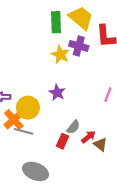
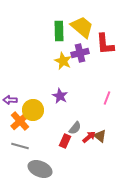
purple cross: (79, 46) -> (80, 53), turned -30
gray line: (24, 131) -> (20, 146), moved
brown triangle: (100, 144) -> (100, 136), moved

